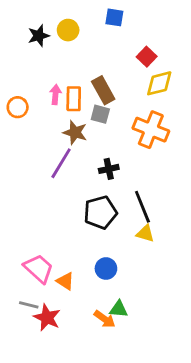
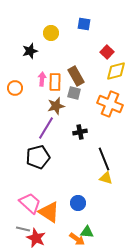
black star: (39, 36) -> (30, 51), moved
brown star: (75, 132) -> (56, 106), turned -30
black pentagon: (100, 212) -> (38, 157), moved
orange triangle: (65, 281) -> (49, 212), size x1.6

